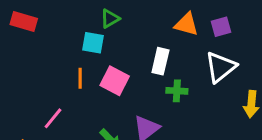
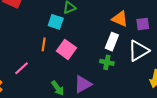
white rectangle: (160, 61) -> (112, 42), moved

